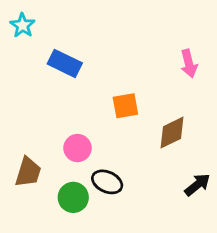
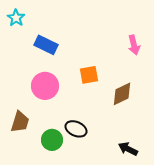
pink circle: (77, 148) -> (45, 86), moved, size x1.4
black arrow: (197, 185) -> (128, 149), moved, turned -114

